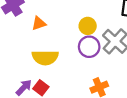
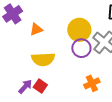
yellow circle: (88, 26) -> (79, 30), size x1.5

